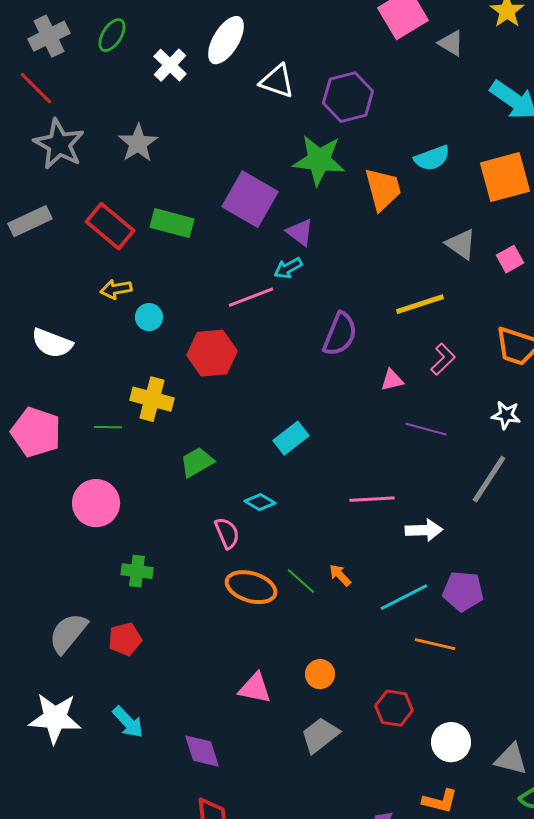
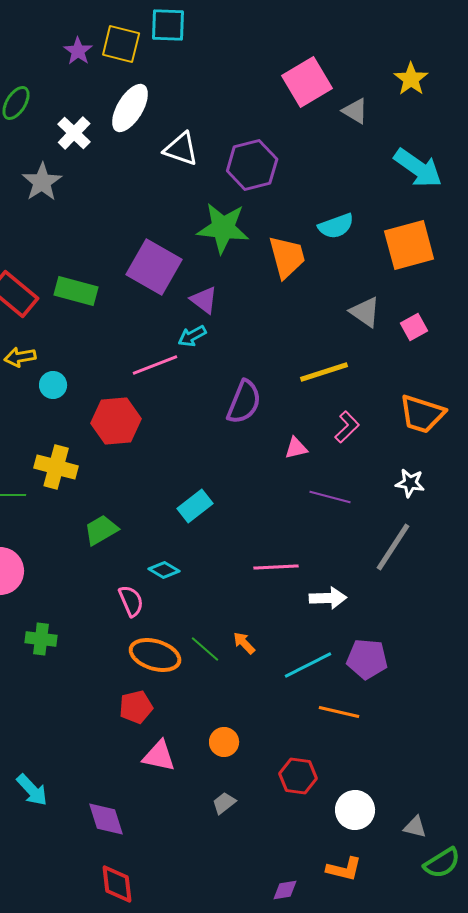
gray star: (138, 143) -> (42, 182), moved
red pentagon: (125, 639) -> (136, 707), moved
gray trapezoid: (320, 735) -> (224, 803), size x0.6
gray triangle: (511, 759) -> (415, 827), size x0.7

